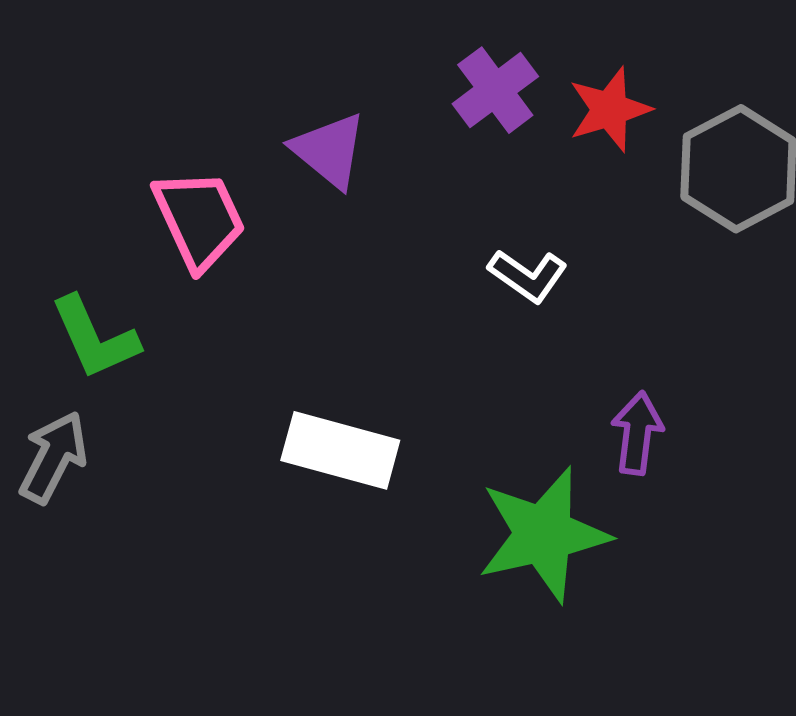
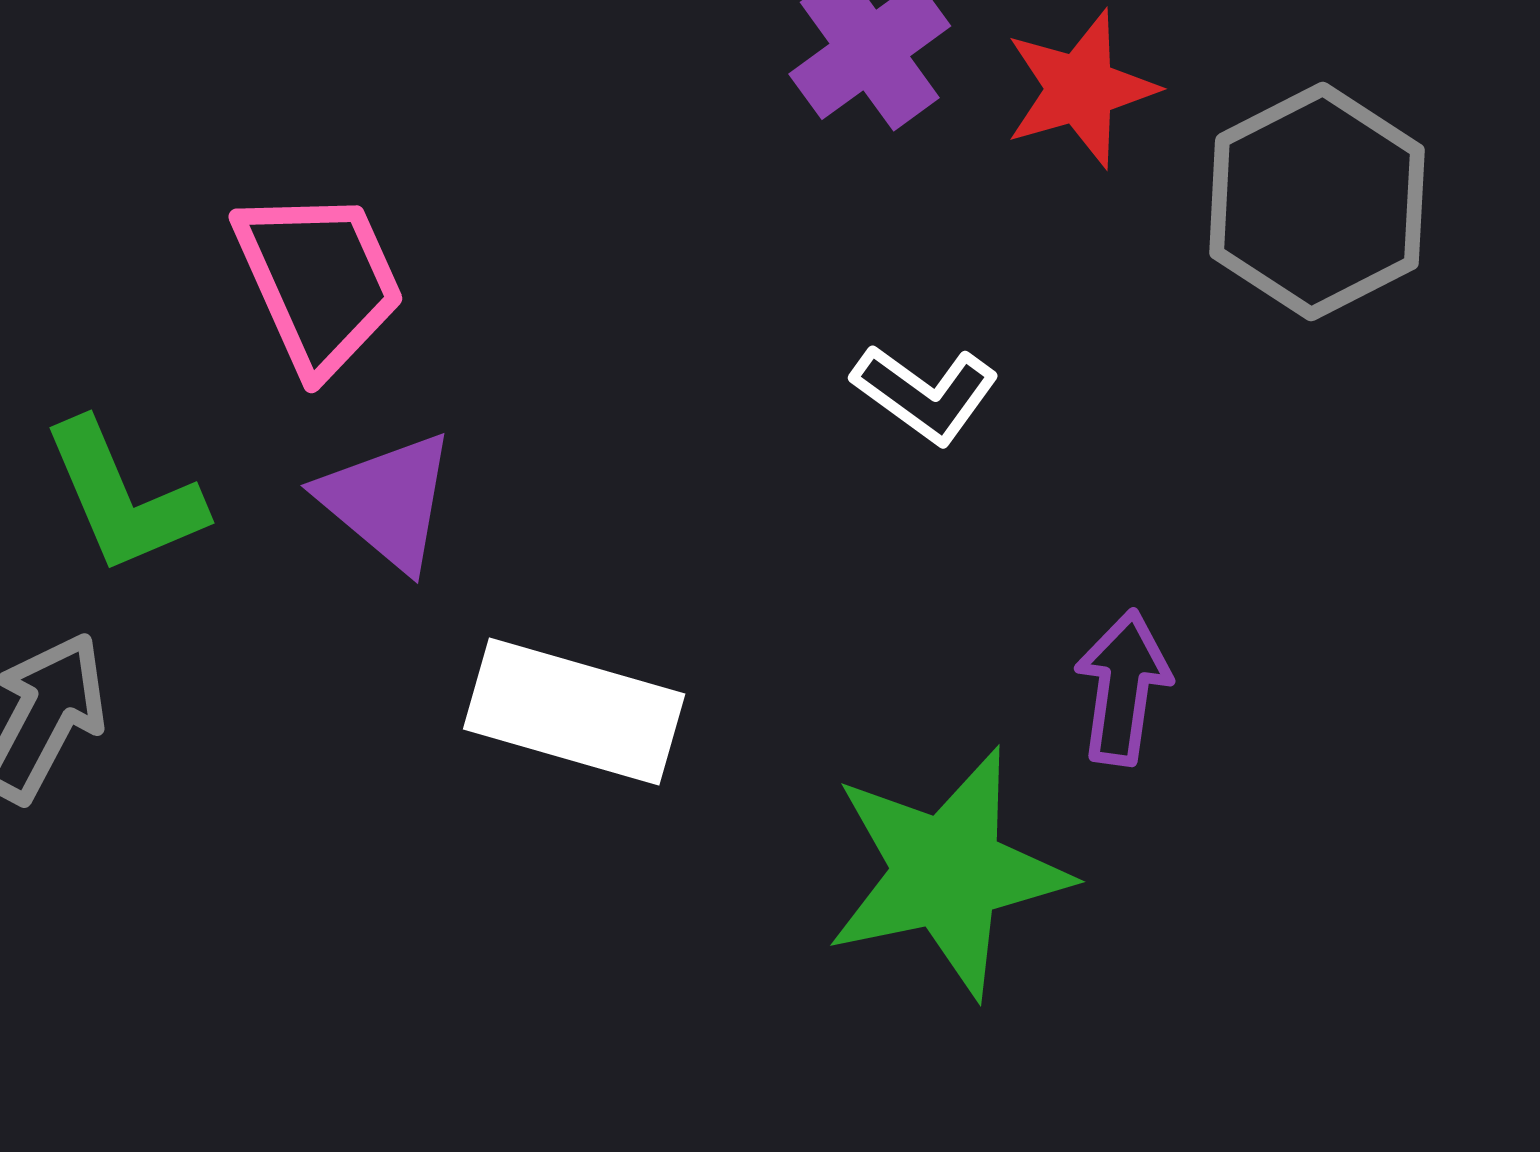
purple triangle: (329, 150) -> (387, 501), moved

